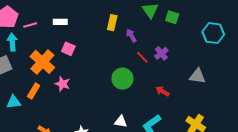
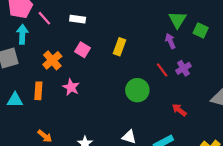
yellow rectangle: (112, 23) -> (120, 47), moved
pink line: (30, 25) -> (44, 18), turned 56
purple arrow: (131, 35) -> (170, 41), moved
orange cross: (42, 62) -> (52, 60), size x0.7
orange rectangle: (34, 91) -> (38, 91), turned -35

